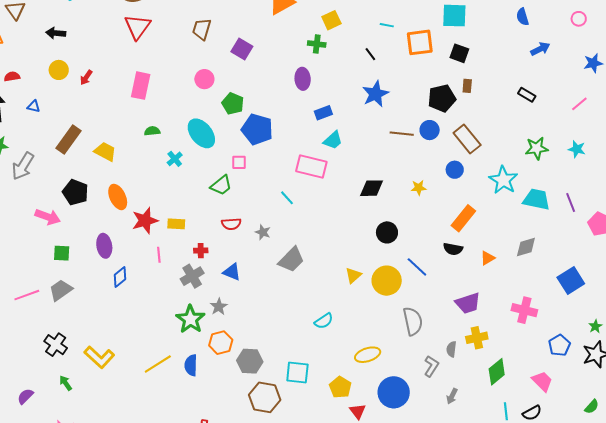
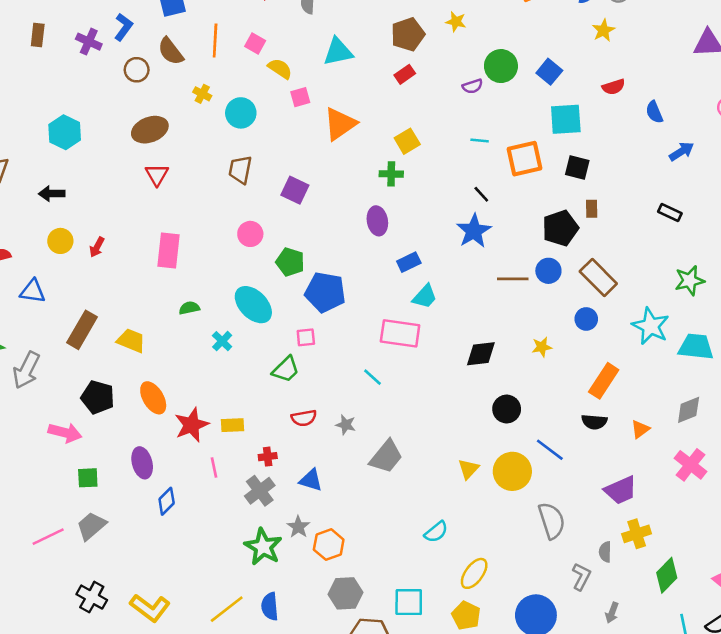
red triangle: (138, 27) -> (157, 175), size x0.7
black line: (370, 54) -> (481, 194), moved
blue triangle: (34, 106) -> (33, 291), size x1.5
pink cross: (524, 310) -> (690, 465), moved, turned 30
orange hexagon: (221, 343) -> (329, 545), moved
yellow ellipse: (368, 355) -> (474, 573), moved, turned -30

